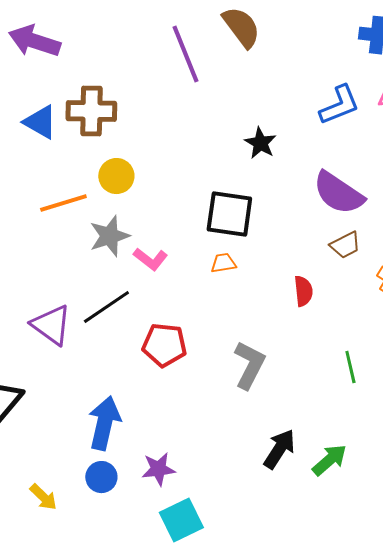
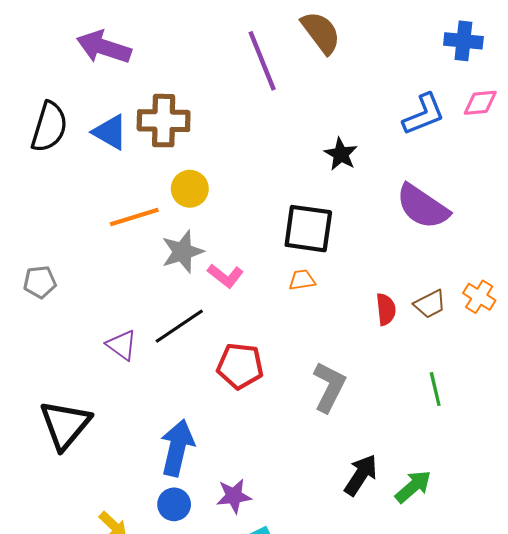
brown trapezoid: (345, 245) -> (430, 304), moved
purple triangle: (51, 325) -> (122, 345), size x0.7

